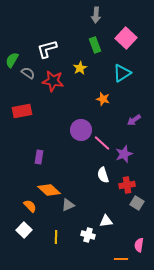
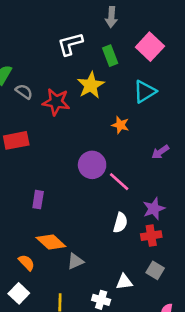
white L-shape: (47, 49) -> (70, 44), moved
yellow star: (80, 68) -> (91, 85), size x1.5
purple star: (124, 154) -> (154, 209), moved
white semicircle: (103, 175) -> (120, 223), turned -147
gray square: (137, 203) -> (155, 270), moved

